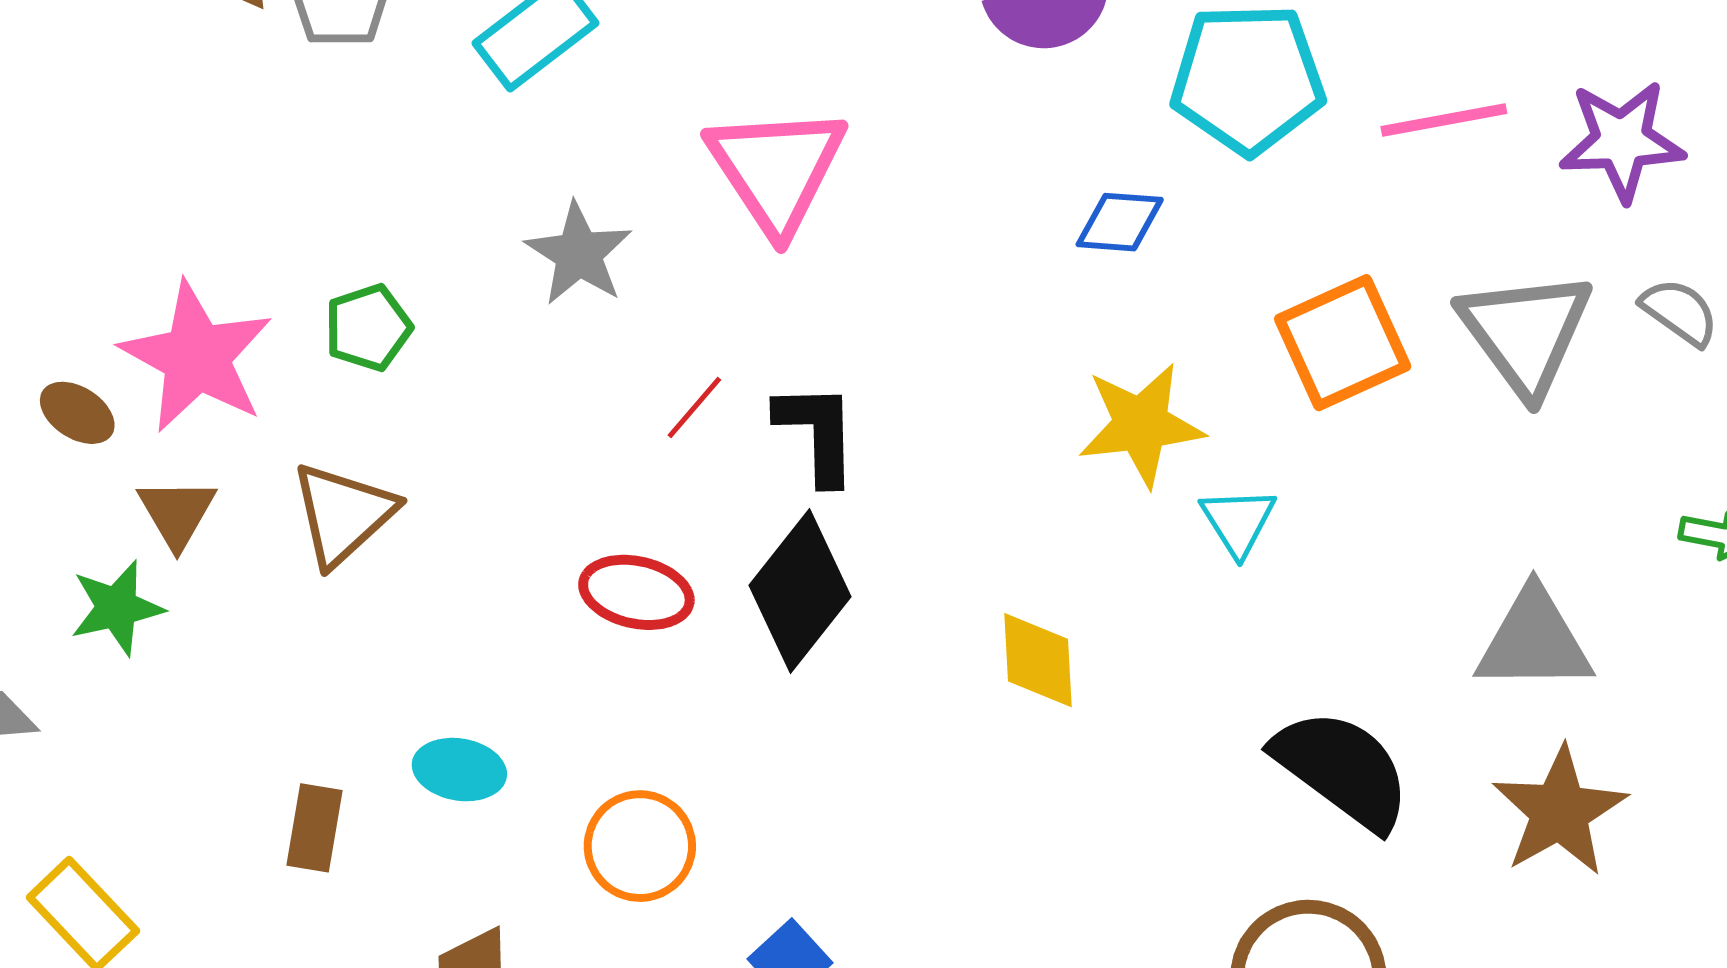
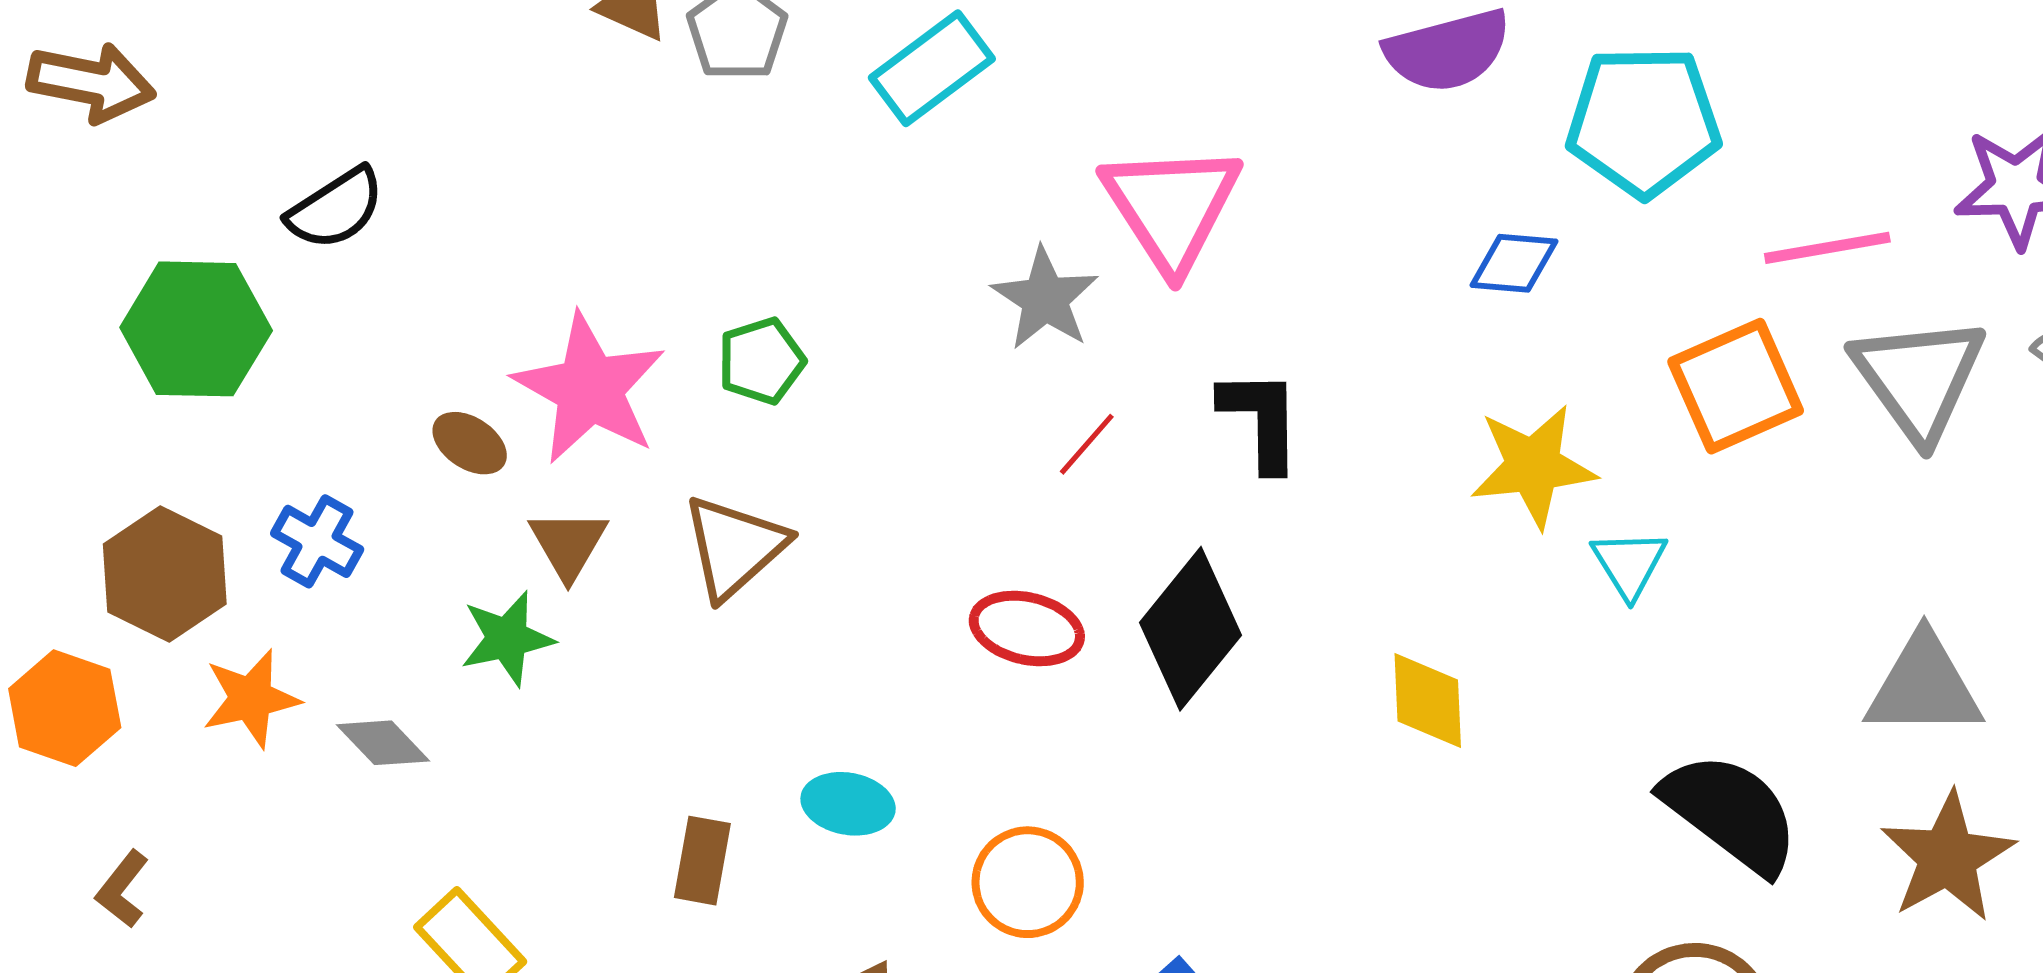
pink line: (1444, 120) -> (1827, 248), moved
gray star: (579, 254) -> (1045, 299), moved
black L-shape: (817, 433) -> (1261, 420), moved

